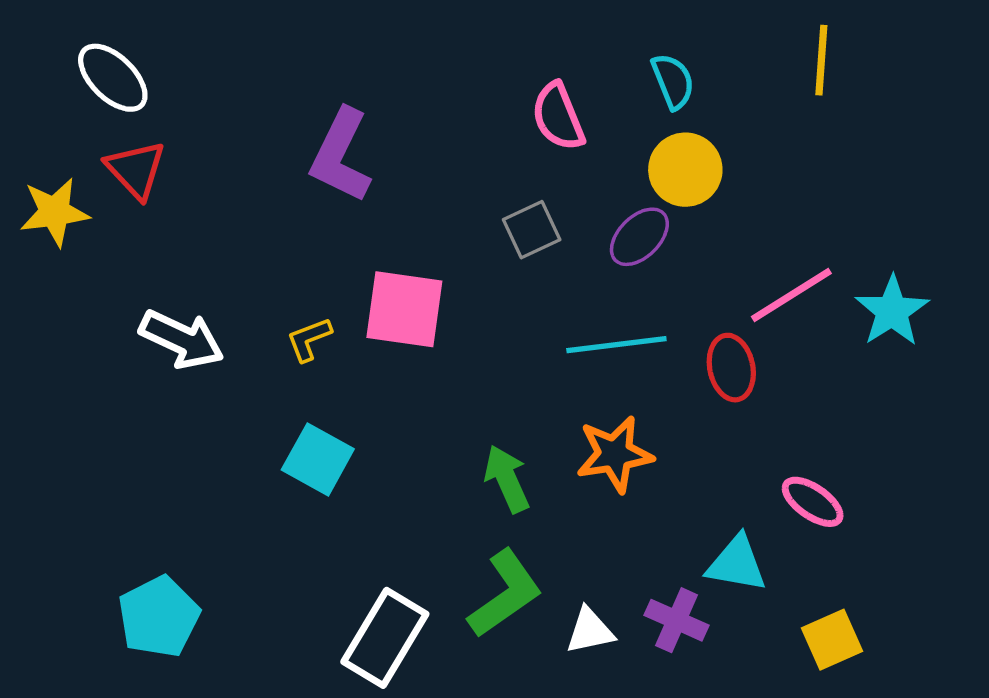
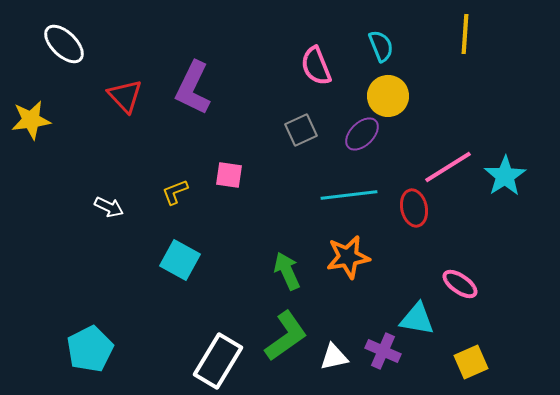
red triangle: (136, 170) -> (125, 96), moved
pink square: (404, 309) -> (229, 175), size x0.6
white arrow: (182, 339) -> (109, 207), moved, size x0.6

